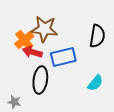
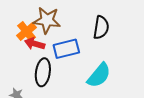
cyan semicircle: (95, 83) -> (99, 75), size x1.5

